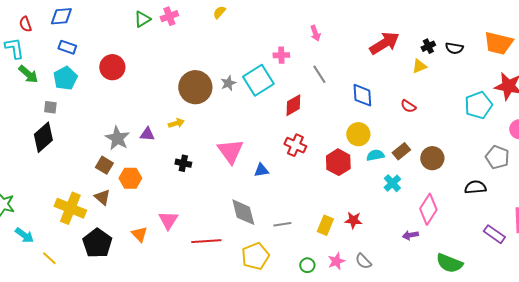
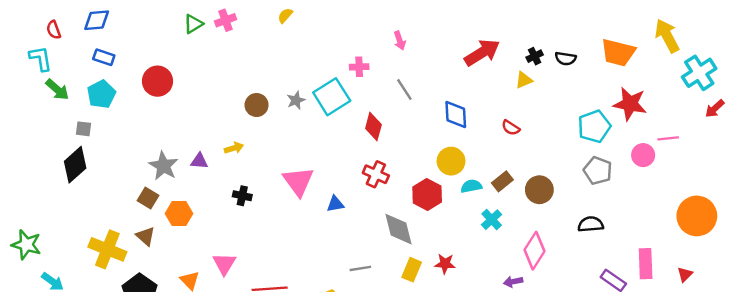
brown circle: (195, 87) -> (257, 105), size x0.6
red diamond: (293, 105) -> (373, 126), turned -45
gray pentagon: (497, 157) -> (598, 171), moved
gray diamond: (243, 212) -> (399, 229), moved

